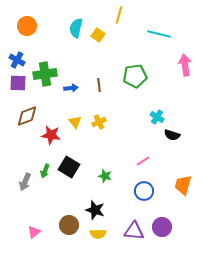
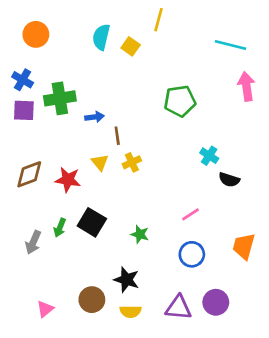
cyan line: (159, 34) -> (230, 45), moved
brown line: (99, 85) -> (117, 136), moved
brown diamond: (27, 116) -> (29, 174), moved

